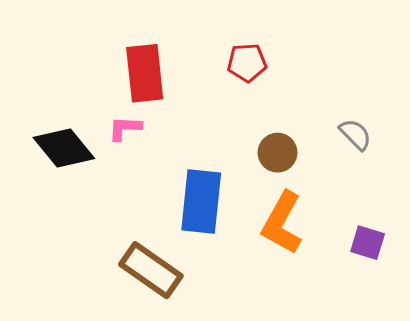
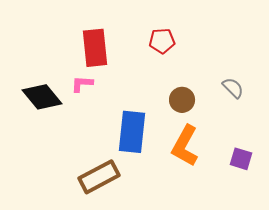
brown rectangle: (151, 270) -> (99, 177), turned -63

